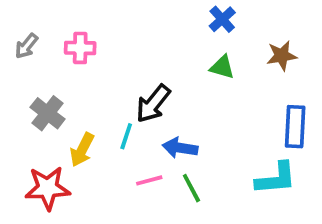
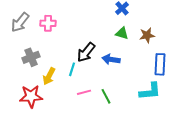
gray arrow: (26, 46) -> (20, 22), size x1.5
brown star: (282, 56) -> (147, 35), moved
gray cross: (48, 113) -> (31, 57), turned 30
blue arrow: (180, 148) -> (111, 59), moved

